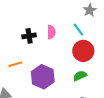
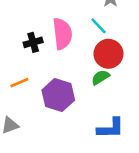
pink semicircle: (51, 32) -> (62, 34), size x1.6
green semicircle: (80, 76) -> (101, 77), moved

